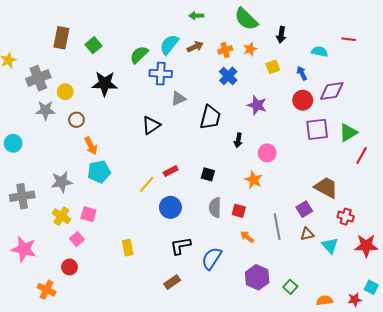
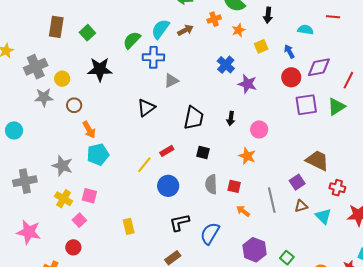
orange cross: (225, 50) -> (214, 19), moved
blue cross: (228, 76) -> (226, 65), moved
black trapezoid: (210, 117) -> (194, 118), moved
red line: (362, 155) -> (348, 80), moved
gray star: (62, 182) -> (62, 166), turned 30

